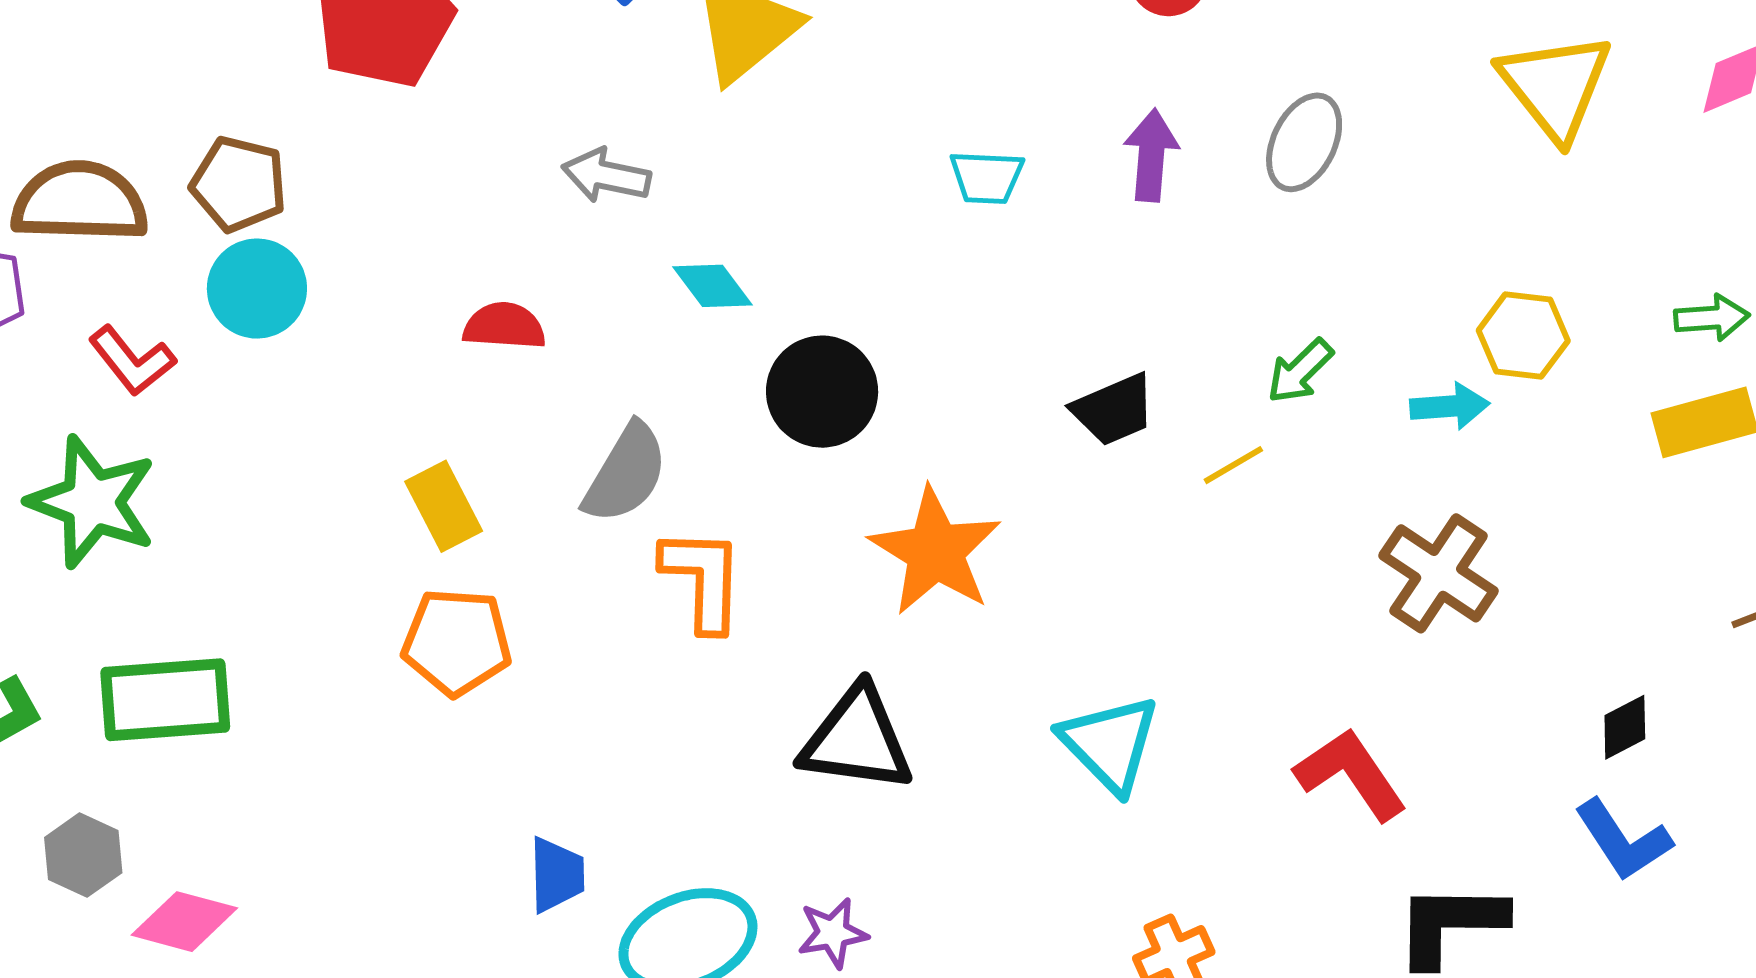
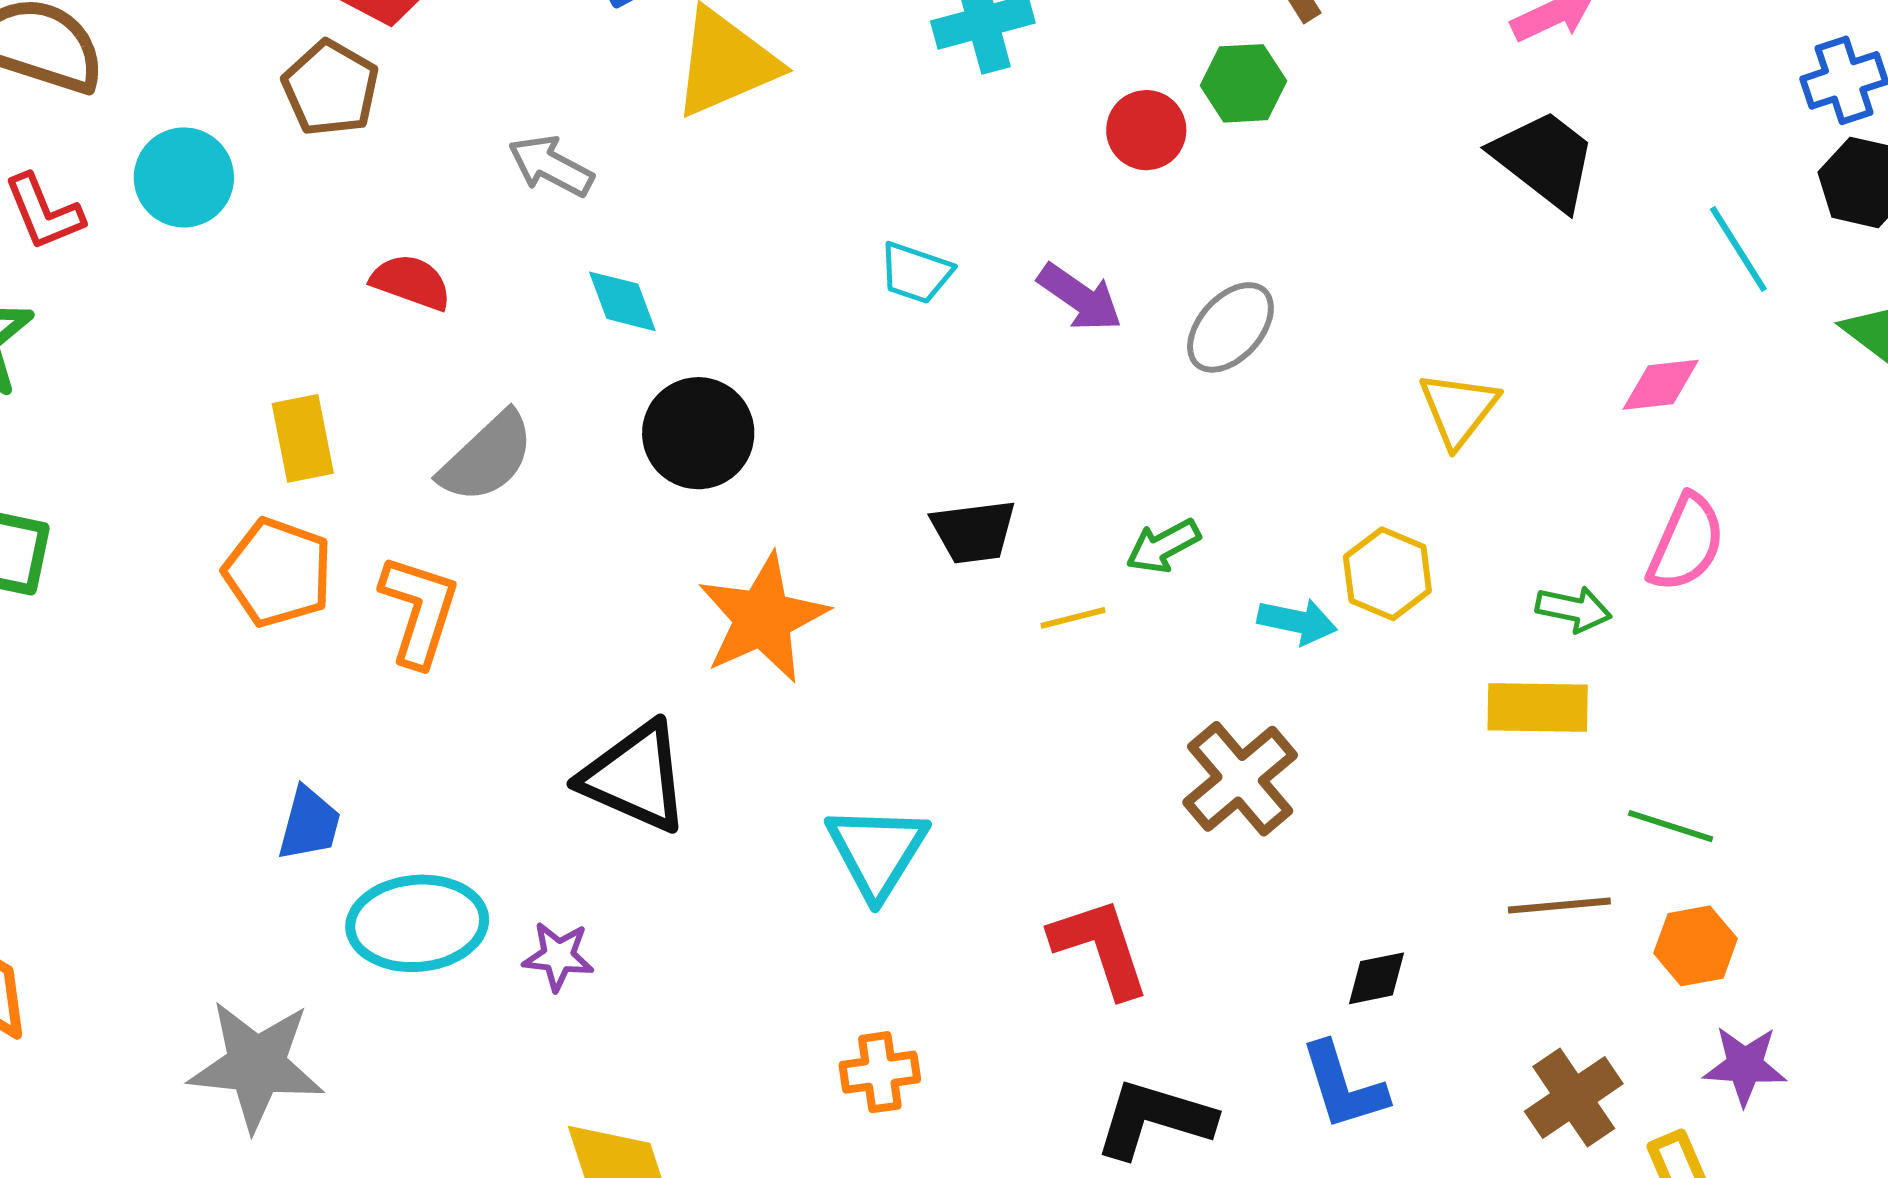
yellow triangle: (1555, 86) -> (1458, 409), moved, size x0.7
purple arrow: (1151, 155) -> (1080, 297), turned 104
brown pentagon: (239, 184) -> (330, 88), moved
orange L-shape: (703, 579) -> (419, 610), moved

